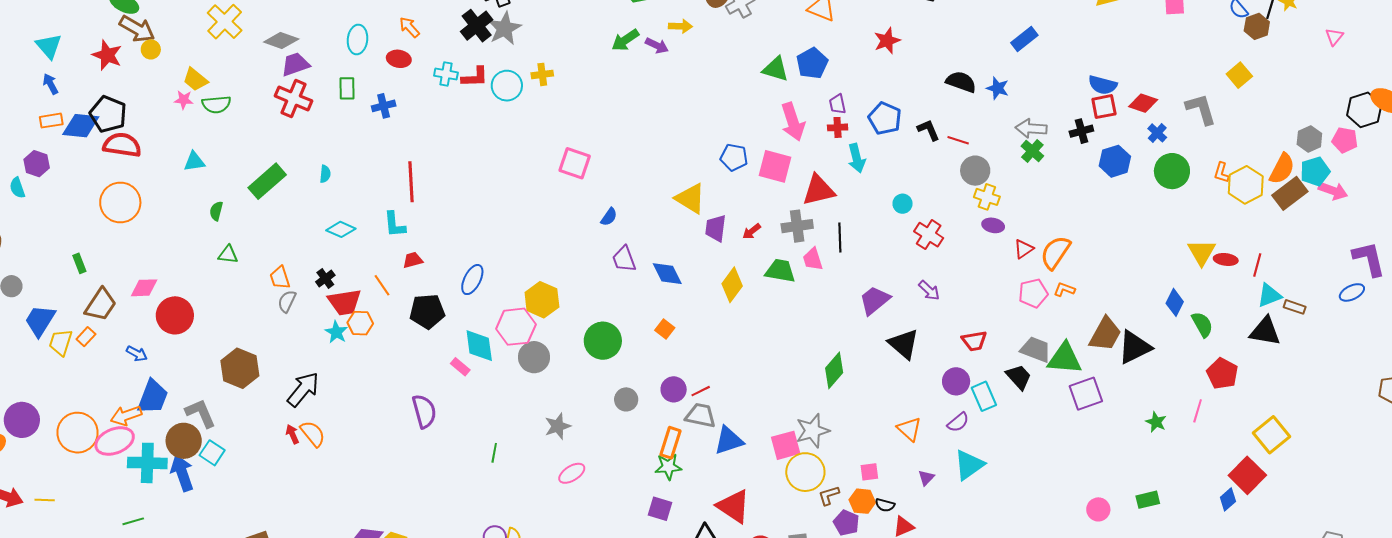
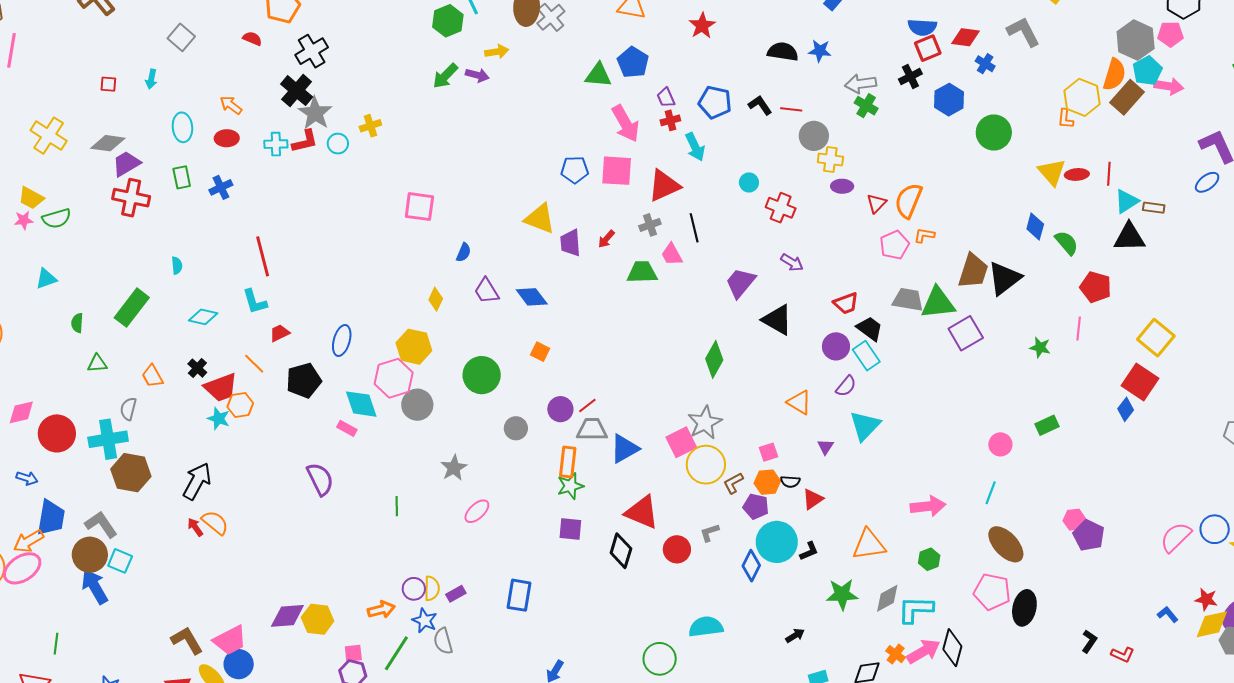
gray star: (505, 28) -> (315, 113), moved
cyan circle: (507, 86) -> (338, 144), size x0.7
gray hexagon: (1309, 139) -> (1136, 40), size x1.5
green circle: (1172, 171) -> (994, 133), moved
orange L-shape: (1221, 172) -> (1066, 119), moved
green rectangle: (267, 181) -> (132, 308), moved
gray cross: (797, 226) -> (650, 225), size x0.7
yellow diamond: (732, 285) -> (436, 299), moved, size x0.7
gray semicircle: (287, 301) -> (128, 409), moved
black trapezoid: (1019, 377) -> (870, 329), moved
cyan cross: (147, 463) -> (108, 439), moved
green line: (133, 521) -> (56, 644), turned -55

